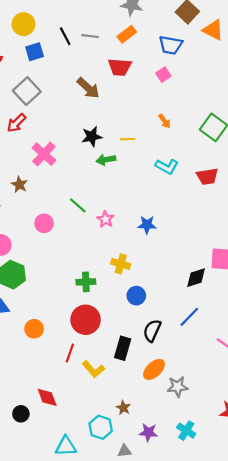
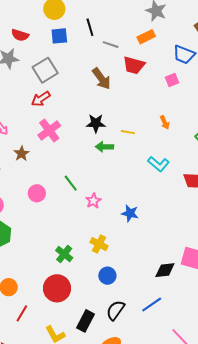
gray line: (90, 36) -> (111, 45), moved
red arrow: (16, 123) -> (41, 99), moved
green cross: (86, 282) -> (64, 254), turned 30
red line: (70, 353) -> (22, 313), moved

